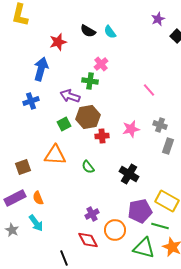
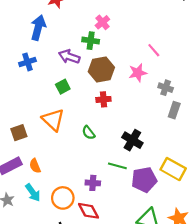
brown hexagon: (88, 117) -> (101, 69), moved
pink star: (131, 129) -> (138, 73), moved
orange triangle: (55, 155) -> (53, 120), turned 40
purple cross: (92, 214) -> (93, 183), turned 32
green line: (160, 226) -> (117, 166), moved
orange circle: (115, 230) -> (63, 198), moved

